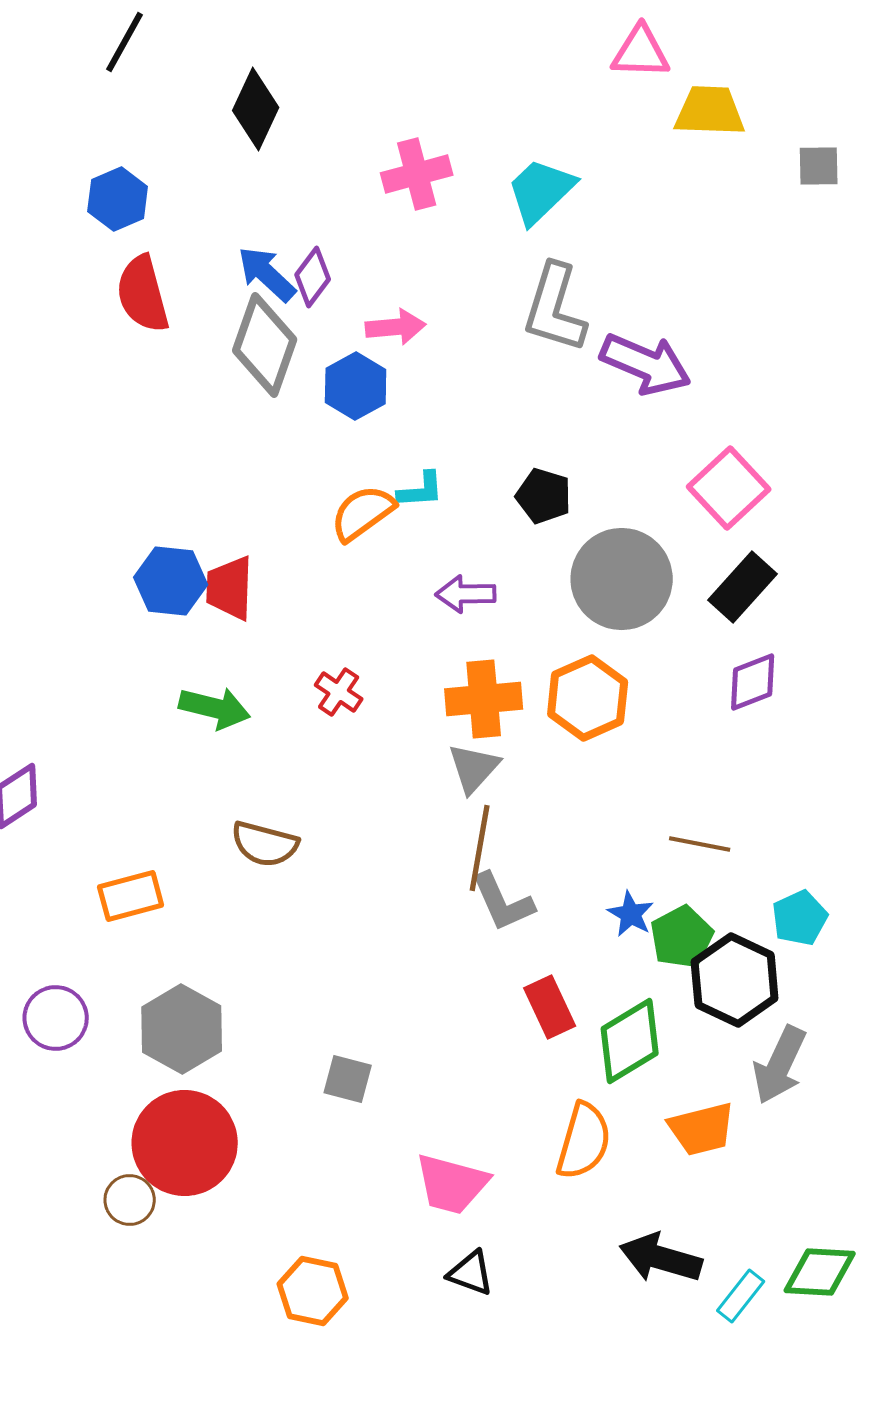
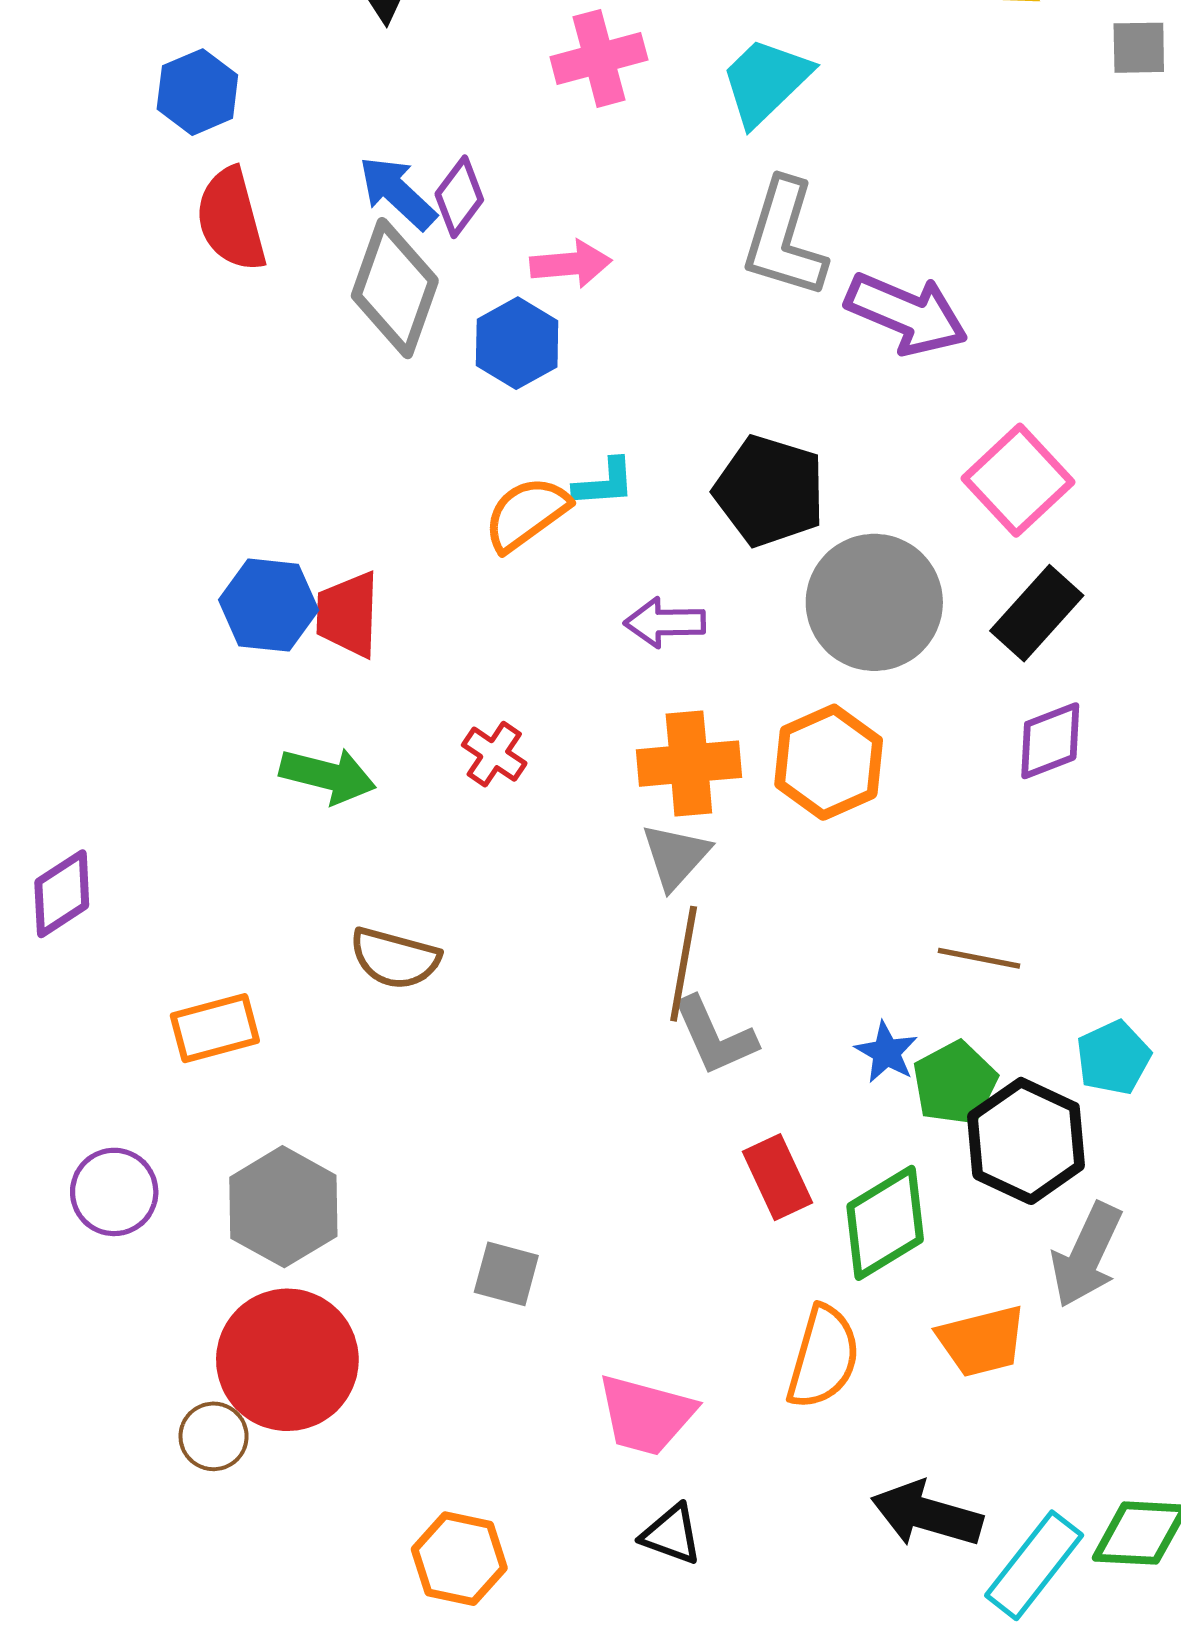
black pentagon: (544, 496) -> (770, 491), size x1.5
cyan rectangle: (741, 1296) -> (1034, 1565), size x1.5

